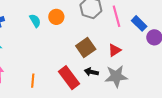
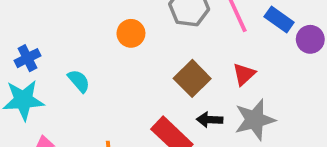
cyan semicircle: (35, 21) -> (79, 81), moved

